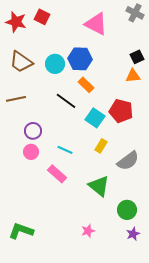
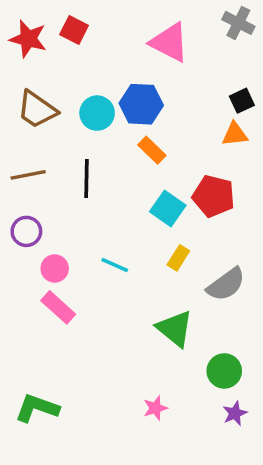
black line: (66, 101) -> (86, 178), moved, turned 55
purple circle: (33, 131) -> (26, 231), moved
pink rectangle: (57, 174) -> (58, 307), moved

